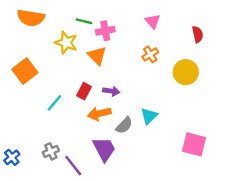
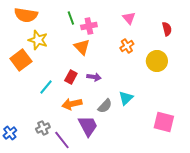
green line: (84, 21) -> (71, 18), turned 56
yellow star: (66, 43) -> (38, 40), moved
orange arrow: (99, 114) -> (72, 104), moved

